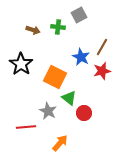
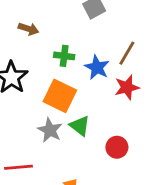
green cross: (58, 27) -> (64, 56), moved
gray star: (48, 111) -> (50, 130), moved
red circle: (84, 113) -> (117, 147), moved

